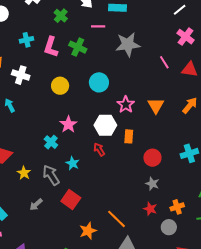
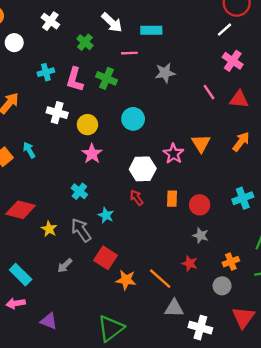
gray star: (128, 44) -> (165, 73), size x0.7
white cross: (21, 75) -> (57, 113), moved
pink star: (126, 105) -> (173, 154), moved
pink star: (68, 124) -> (92, 154), moved
orange rectangle: (129, 136) -> (172, 199), moved
red star: (150, 209) -> (190, 263), moved
orange star: (88, 231) -> (126, 280), moved, turned 30

